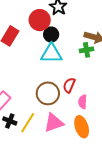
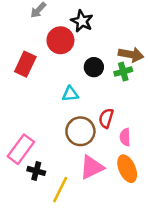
black circle: (51, 34) -> (94, 67), moved
cyan triangle: (51, 54) -> (70, 94), moved, size x0.6
yellow line: (28, 123) -> (60, 190), moved

